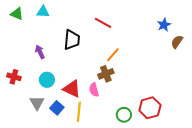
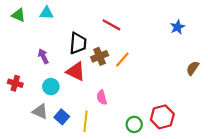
brown semicircle: (177, 42) -> (193, 68), moved
brown cross: (106, 74) -> (100, 56), moved
red triangle: (72, 89) -> (76, 71), moved
gray triangle: (37, 103) -> (40, 111), turned -35

